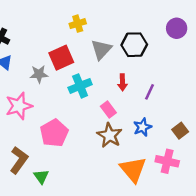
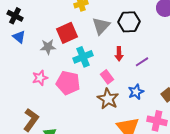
purple line: (150, 92) -> (142, 62), turned 32
pink star: (19, 106) -> (40, 78), moved, size x0.7
pink pentagon: (54, 133) -> (68, 83), moved, turned -30

